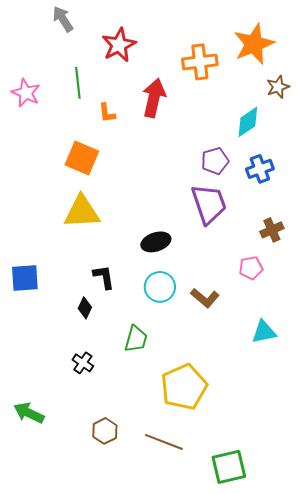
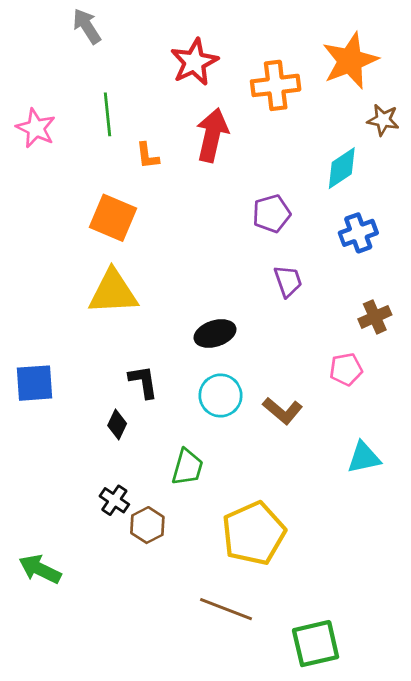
red star: (119, 45) -> (194, 62), moved
brown star: (278, 87) -> (383, 120), turned 30
purple pentagon: (215, 161) -> (271, 214), moved
purple trapezoid: (209, 204) -> (288, 281), size x0.6
brown hexagon: (105, 431) -> (147, 525), moved

